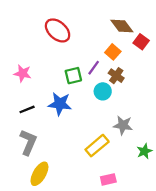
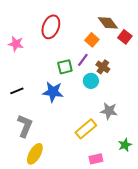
red ellipse: (58, 30) -> (51, 27), turned 70
orange square: (113, 52) -> (92, 40), moved
pink star: (23, 73) -> (16, 44), moved
black line: (27, 109) -> (17, 91), moved
green star: (144, 151) -> (125, 145), moved

